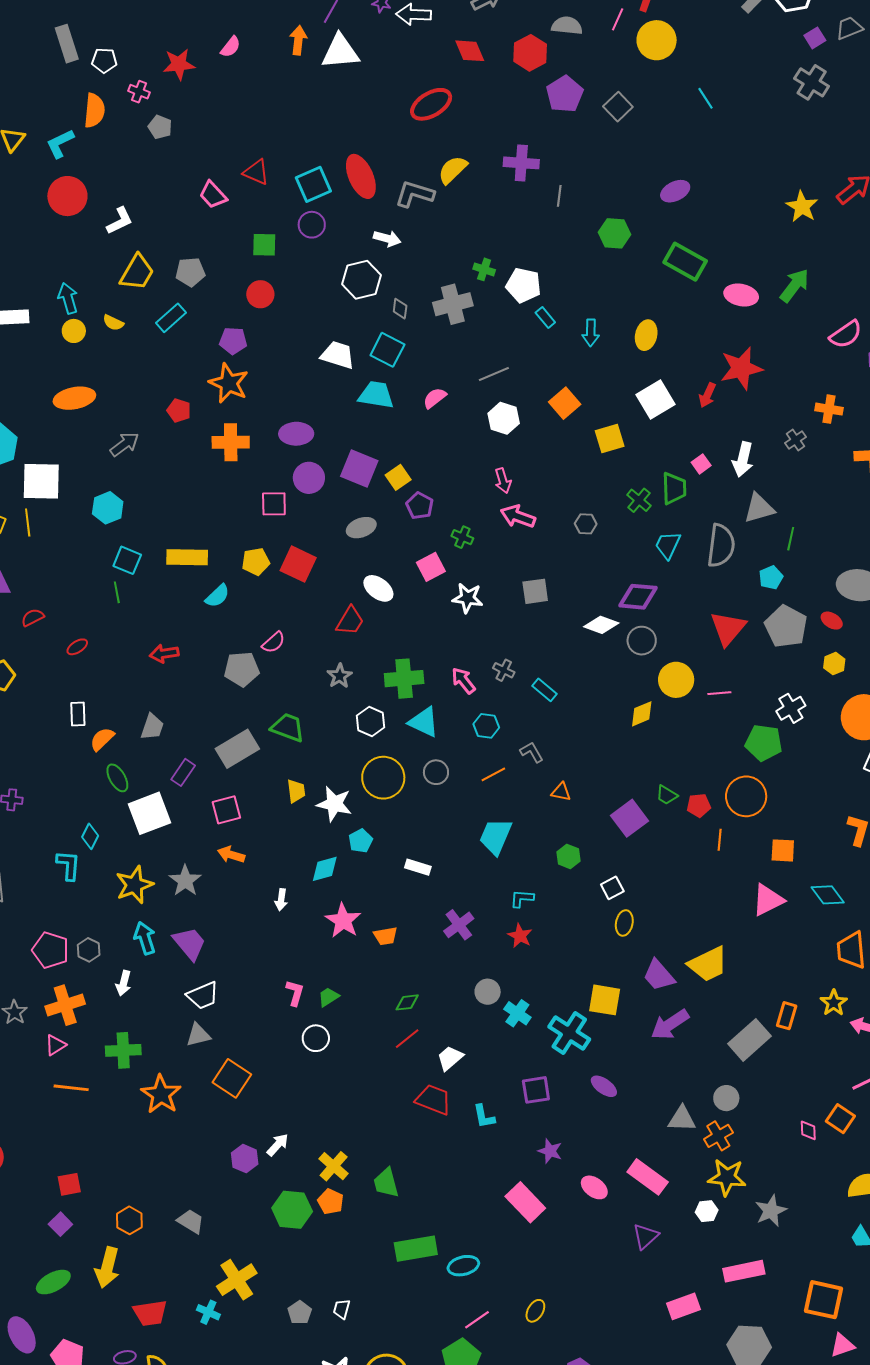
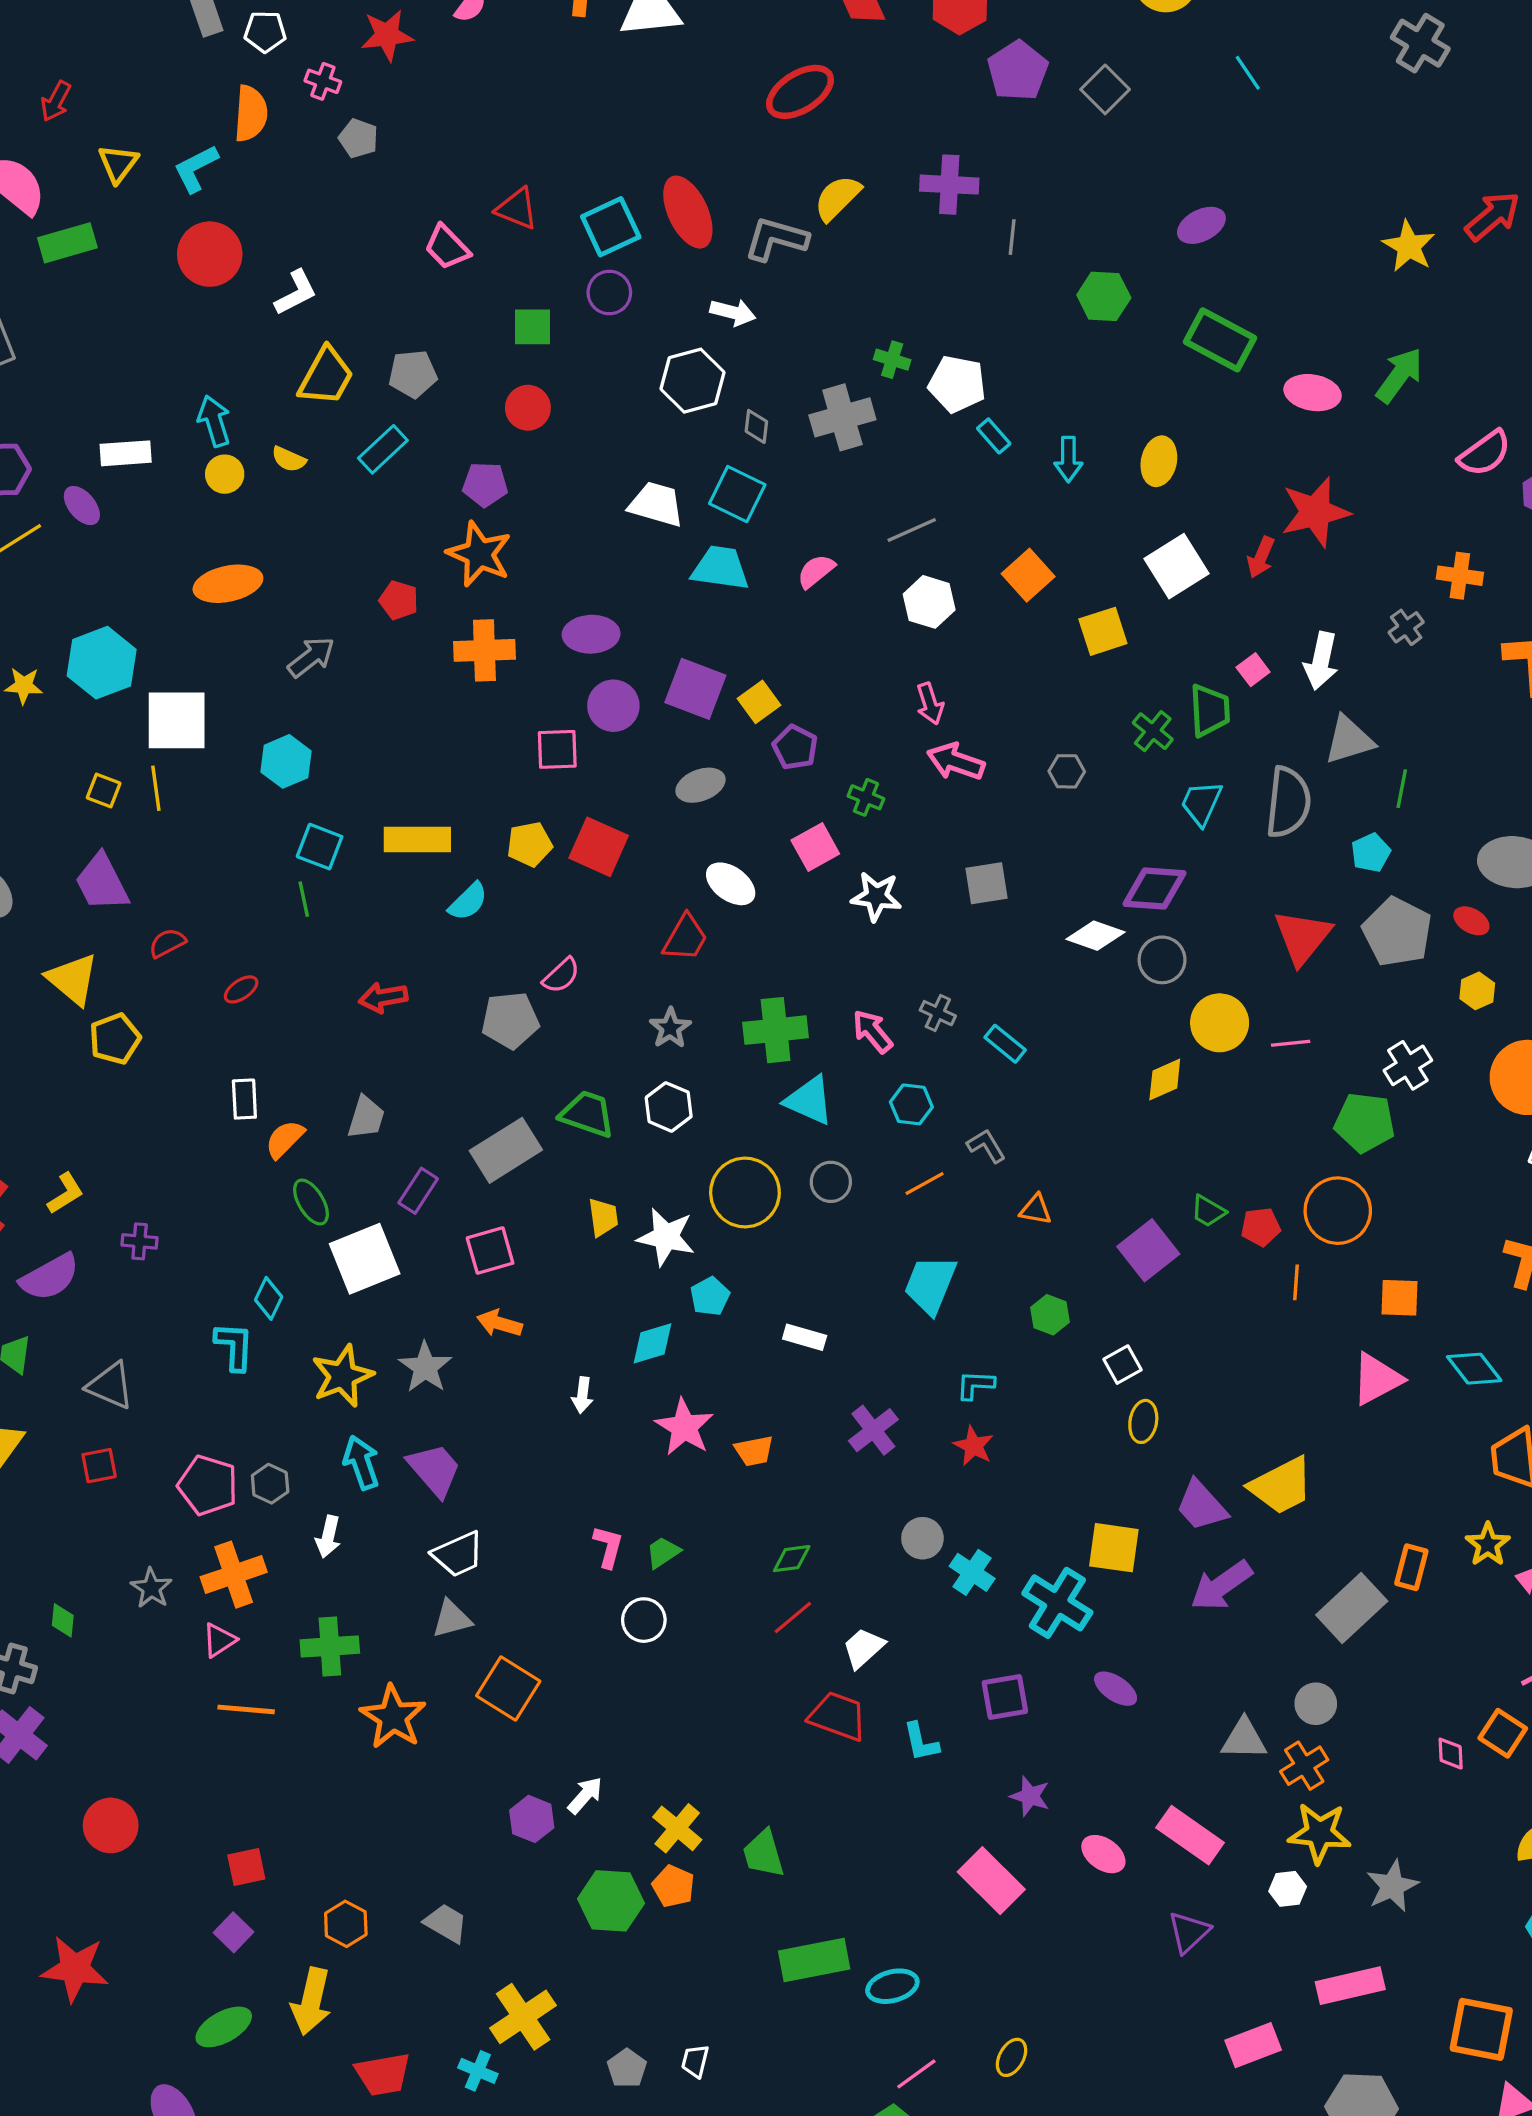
white hexagon: (371, 722) -> (669, 1107), moved

